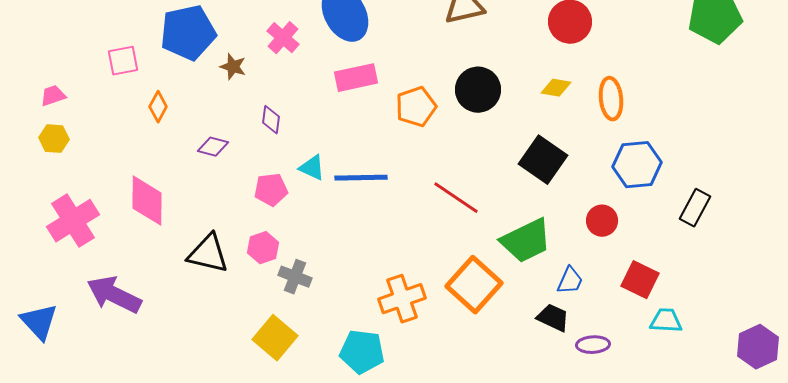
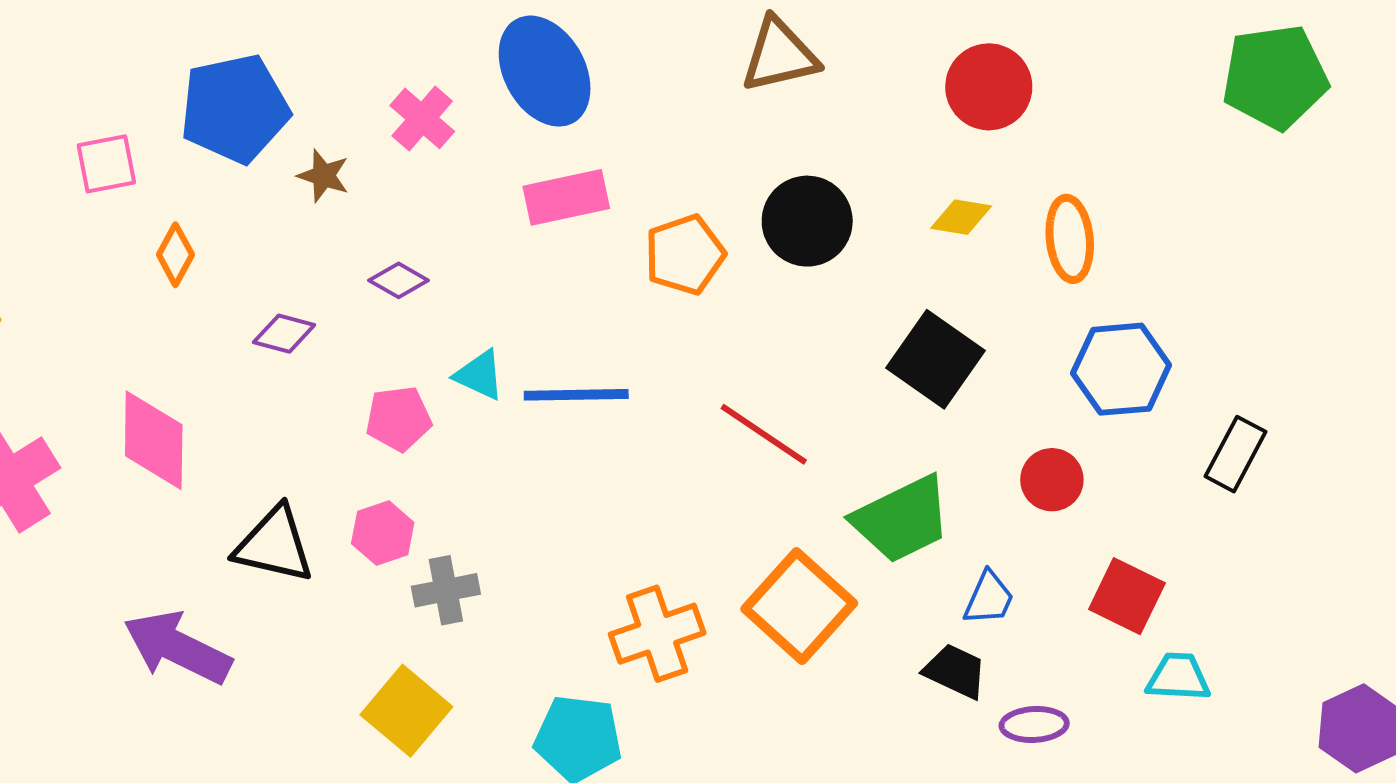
purple diamond: (271, 120) -> (399, 280), turned -68
gray cross: (295, 277) -> (446, 590), turned -32
purple arrow: (114, 295) -> (177, 648), moved

